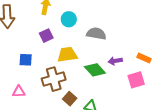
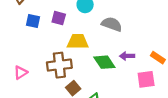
purple square: (46, 36) -> (59, 18), turned 32
blue square: (26, 60) -> (33, 21), moved
pink triangle: (19, 92) -> (21, 73), turned -40

